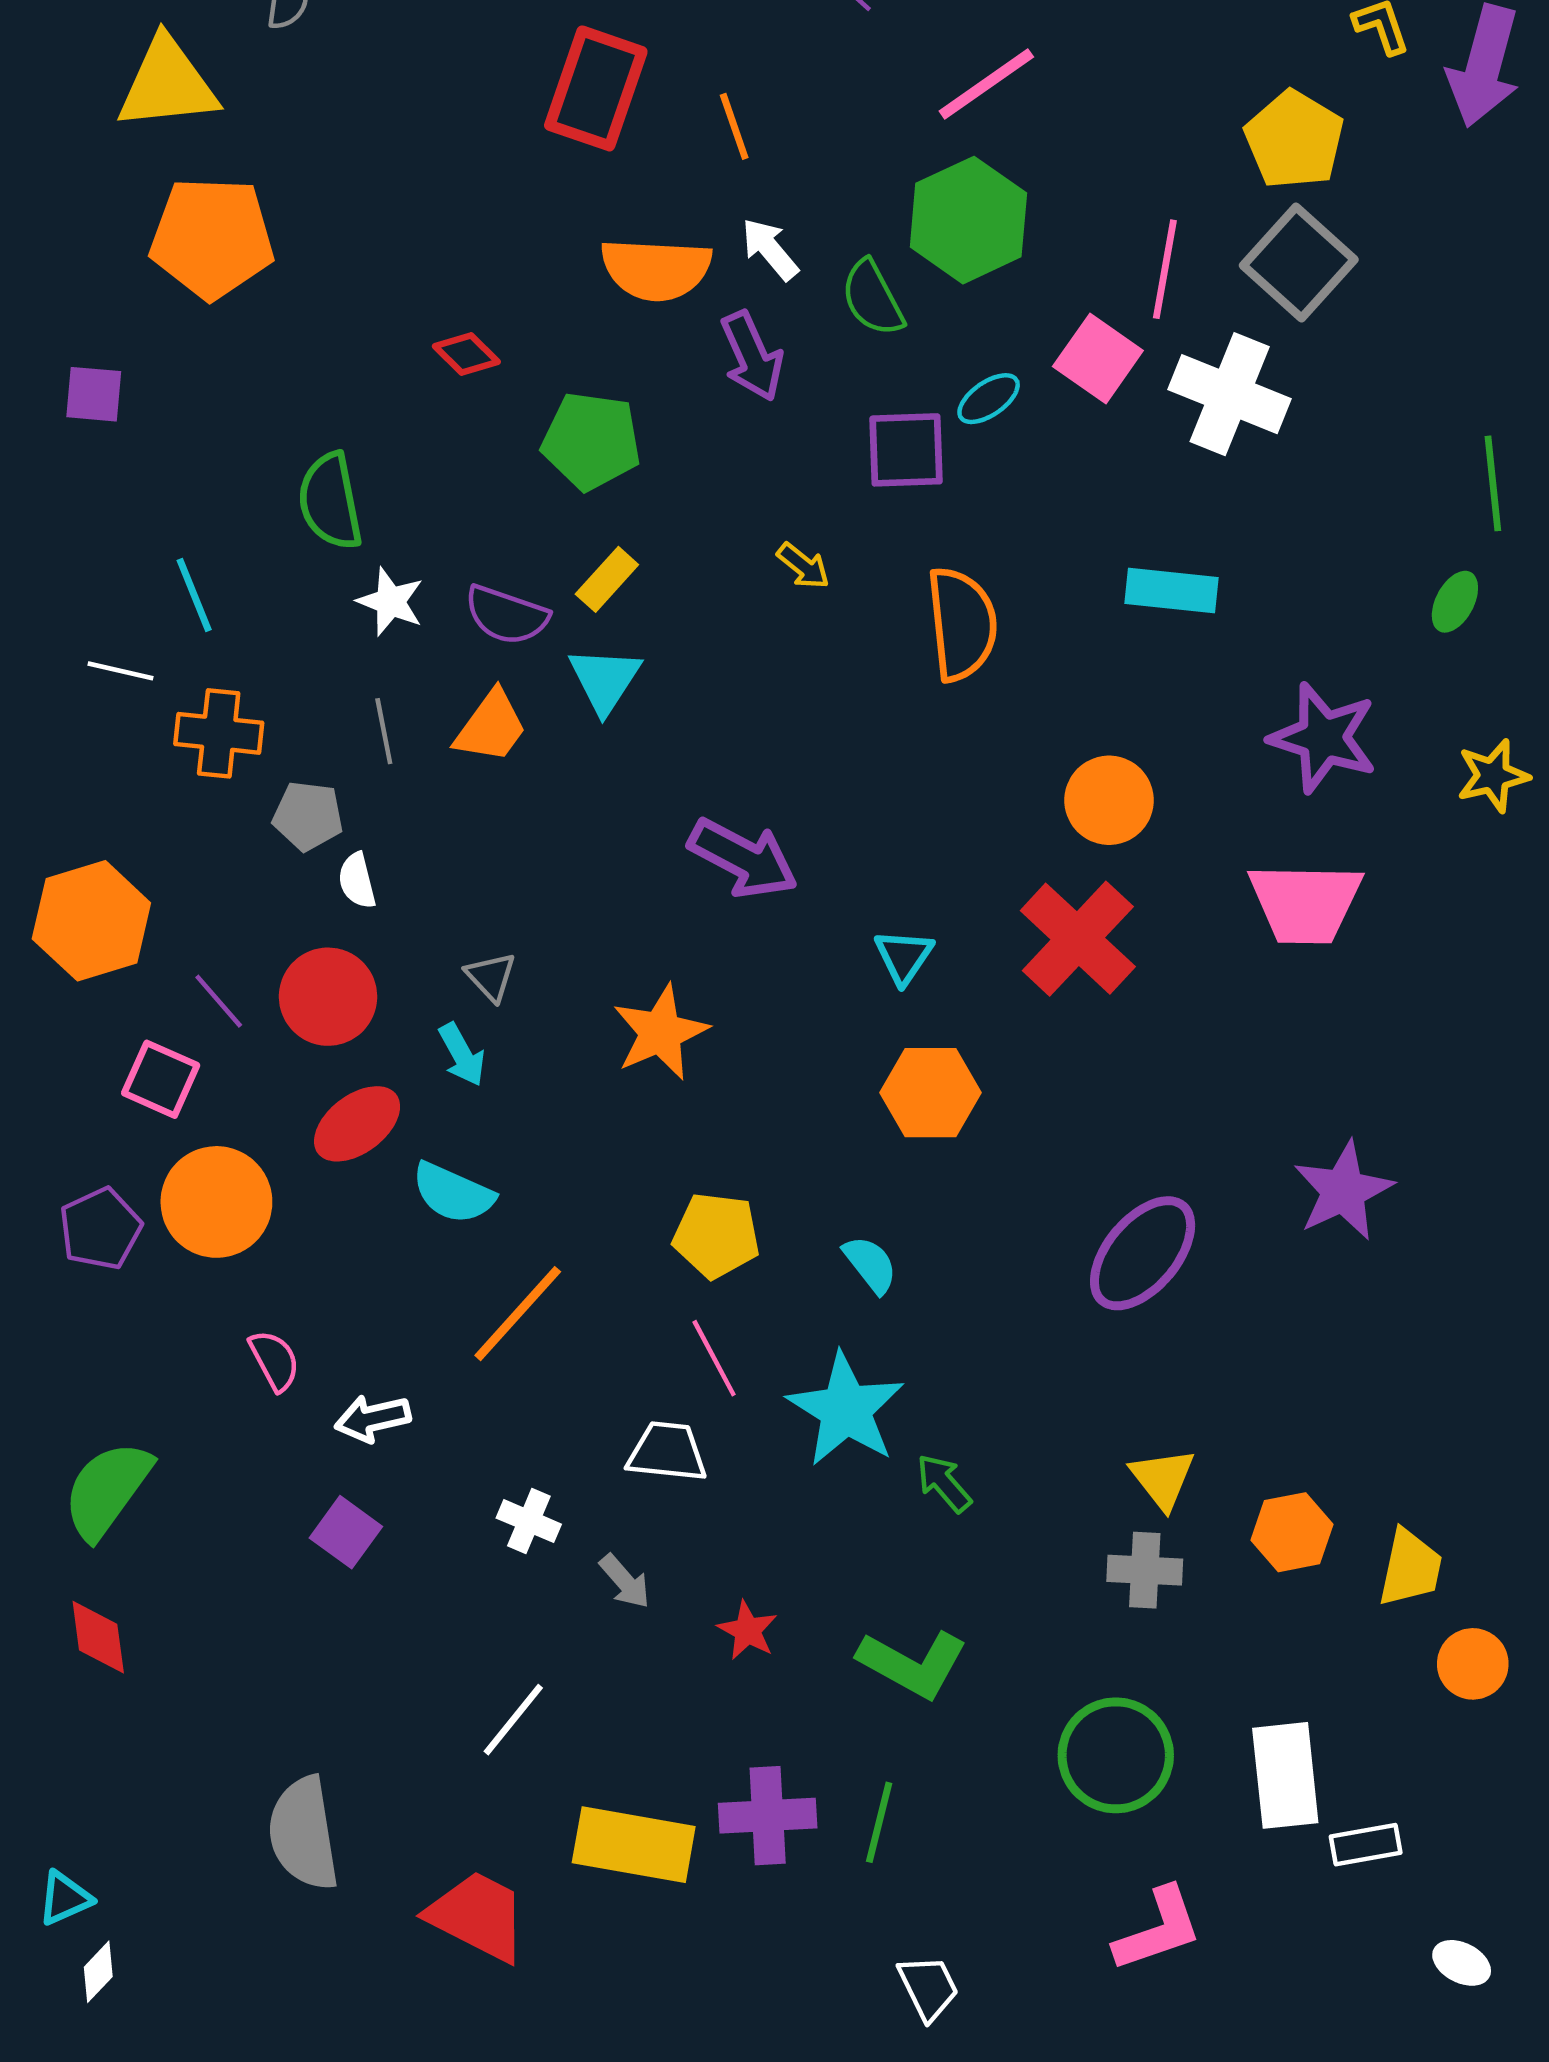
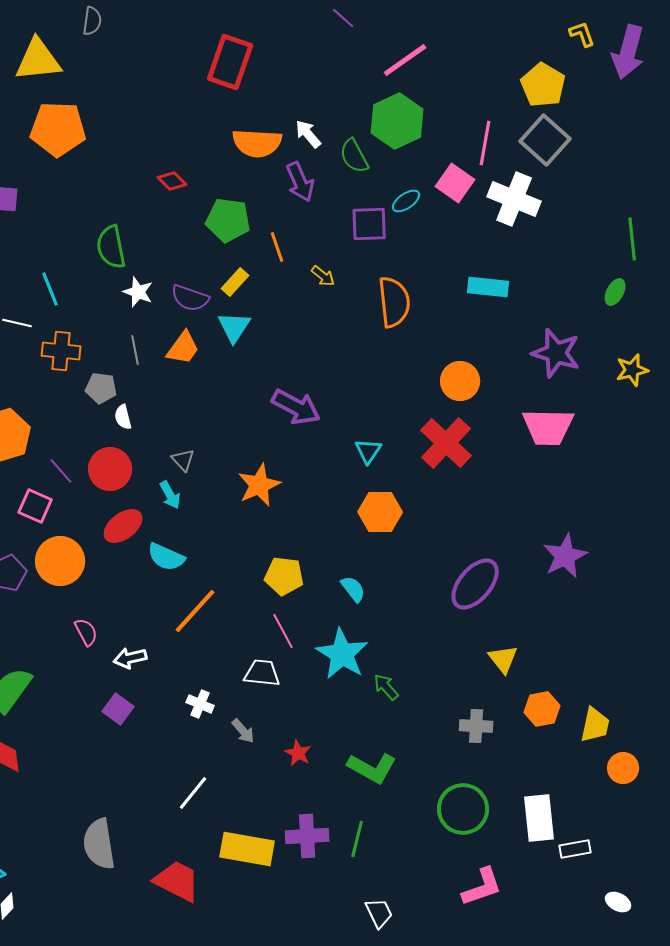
orange line: (734, 126) -> (277, 247), moved
yellow triangle: (1163, 1479) -> (503, 659), moved

